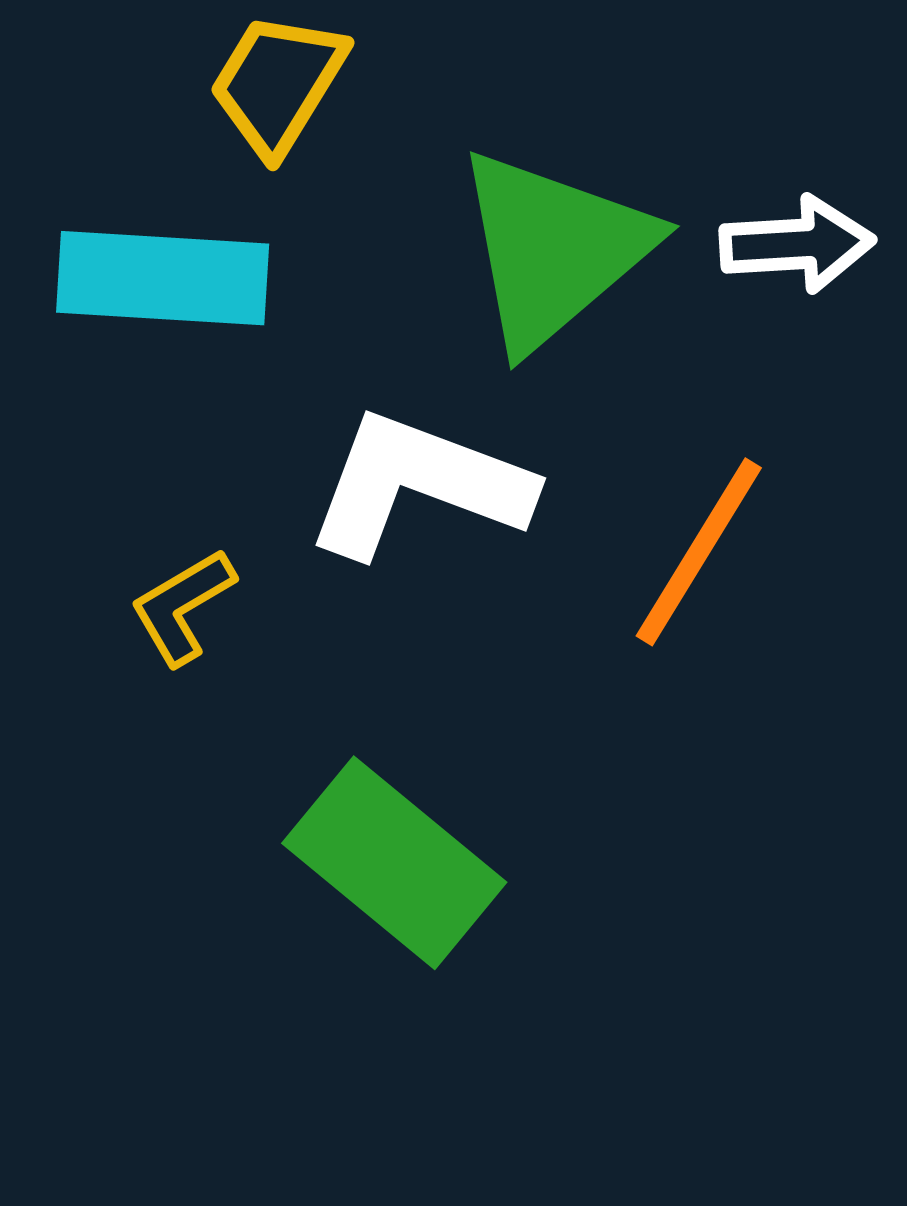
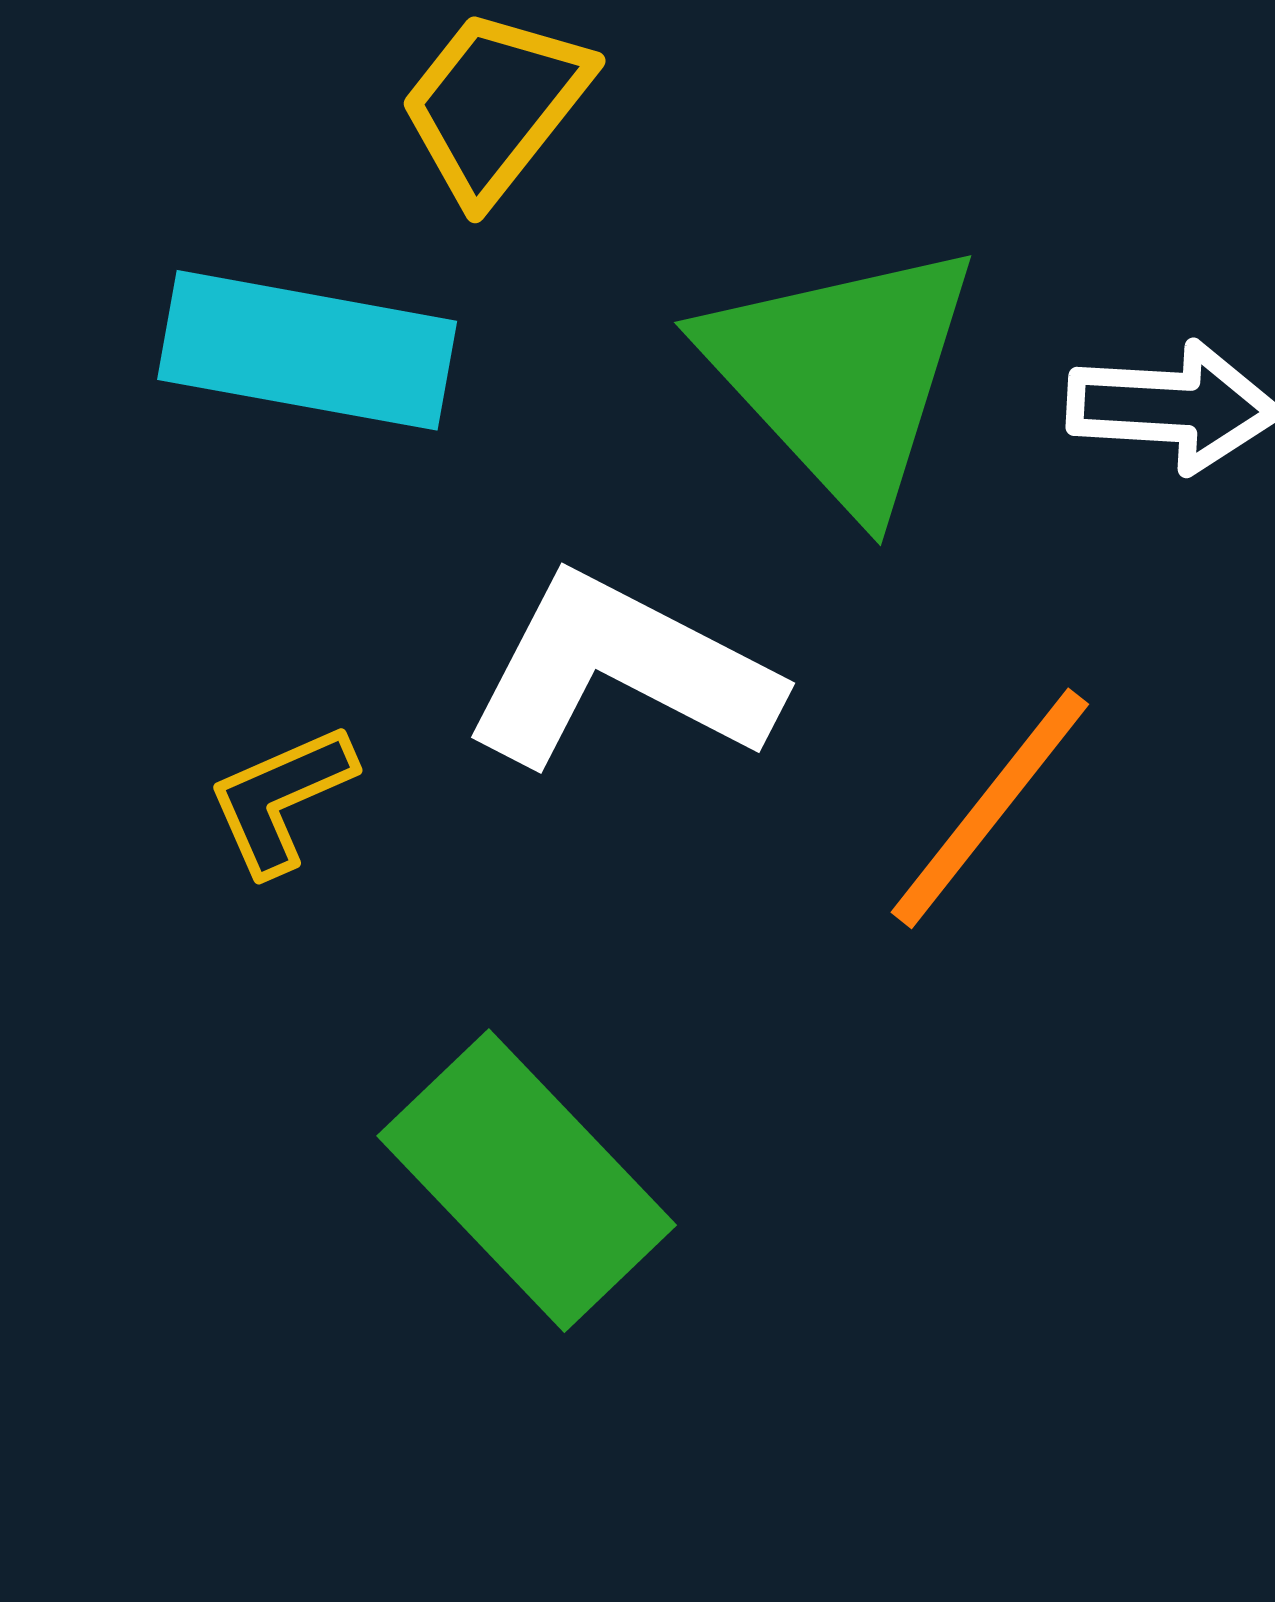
green triangle: (554, 249) -> (842, 375), turned -39

